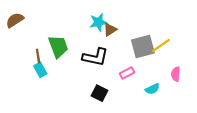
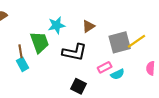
cyan star: (98, 22) -> (57, 25), moved
cyan semicircle: (152, 89) -> (118, 74), moved

